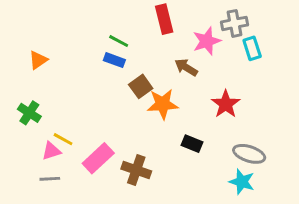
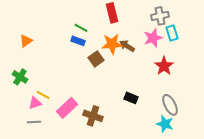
pink star: (207, 41) -> (153, 38), moved
orange star: (163, 104) -> (112, 44), moved
red star: (226, 104) -> (164, 66), moved
gray ellipse: (249, 154) -> (170, 105), turned 45

